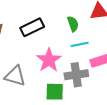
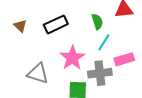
cyan line: (80, 44) -> (104, 42), turned -48

